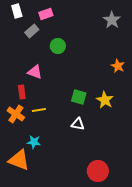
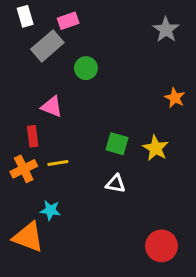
gray rectangle: (32, 31) -> (47, 46), size x1.5
orange cross: (16, 114) -> (24, 169), turned 30
red circle: (98, 171) -> (161, 246), moved

